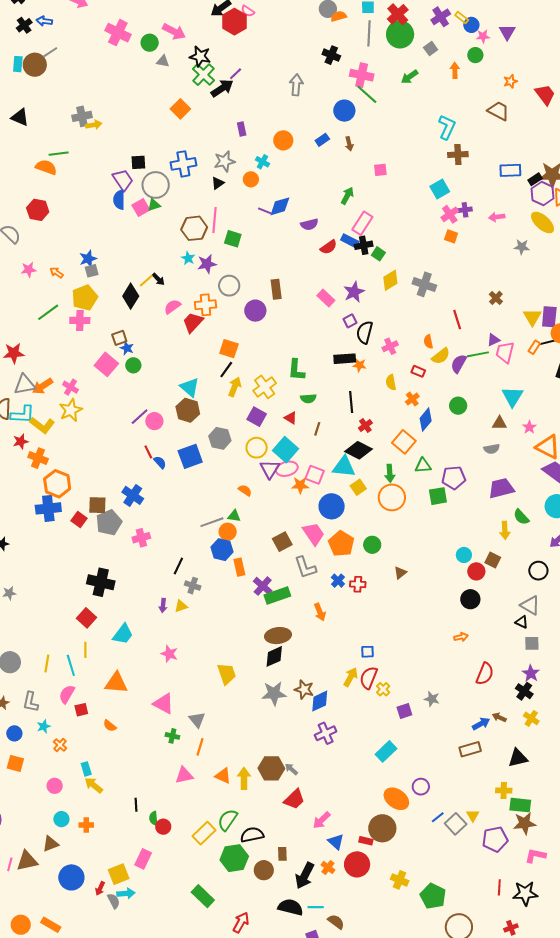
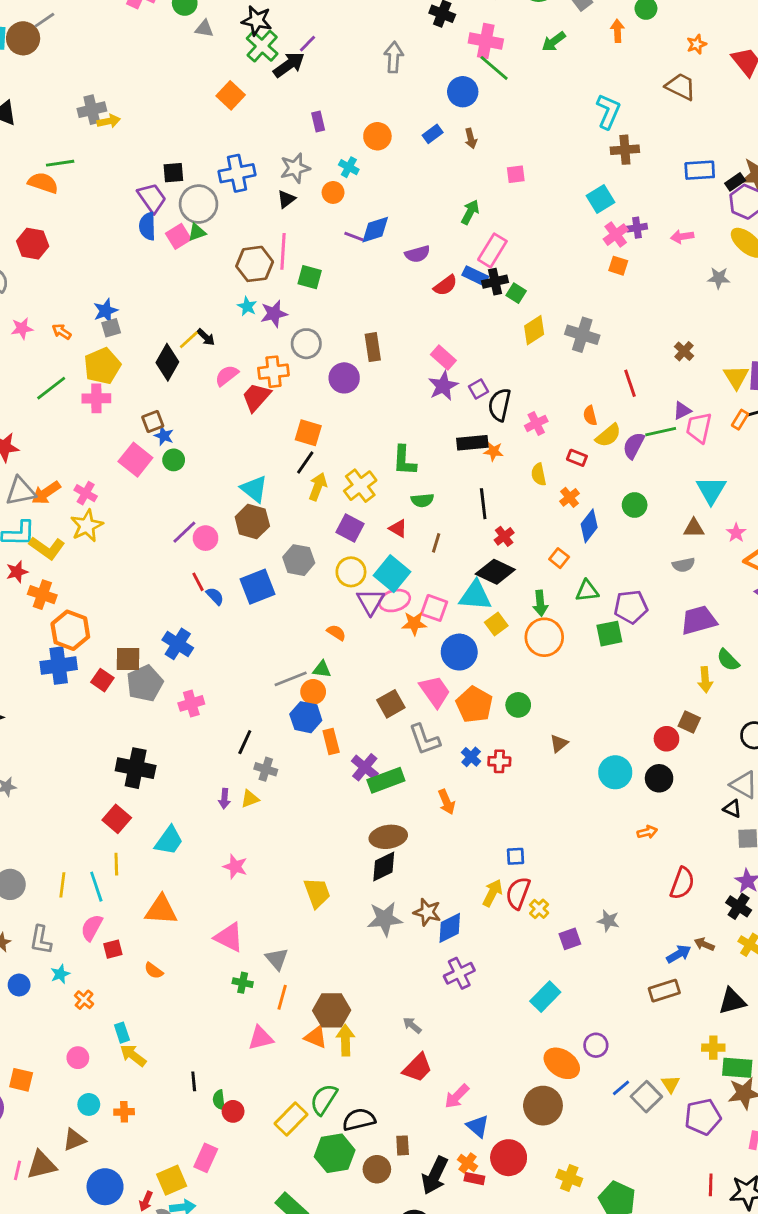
purple star: (354, 292) -> (443, 386), moved
orange square: (404, 442) -> (559, 558), size x0.6
cyan circle: (464, 555) -> (615, 772), moved, size x1.5
orange square: (15, 763) -> (21, 1080), moved
brown hexagon: (271, 768) -> (332, 1010), moved
red rectangle: (366, 841) -> (474, 1179), moved

